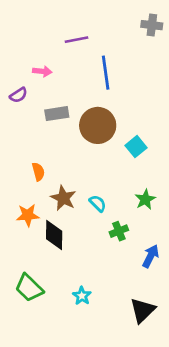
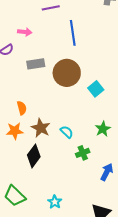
orange star: (28, 215) -> (15, 131), moved
black diamond: (54, 235) -> (34, 156), turned 35

